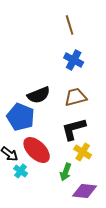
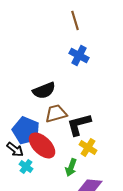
brown trapezoid: (76, 97) -> (56, 113), moved
blue pentagon: (21, 117) -> (26, 130), moved

